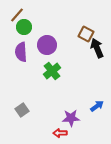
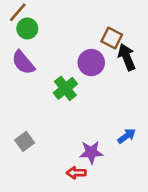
purple circle: (47, 45) -> (91, 63), moved
purple semicircle: (21, 52) -> (23, 63), turned -36

